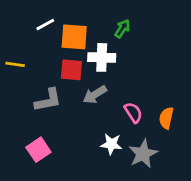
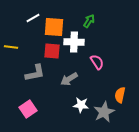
gray arrow: (95, 95) -> (69, 79), moved
pink semicircle: (133, 113) -> (97, 62), moved
orange semicircle: (166, 118) -> (120, 95), moved

